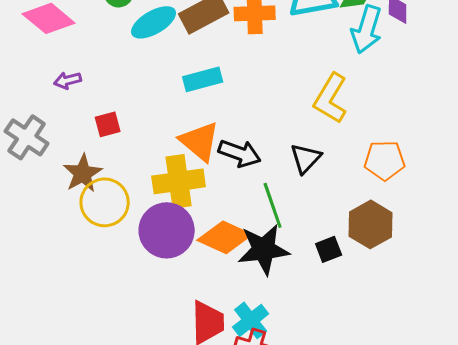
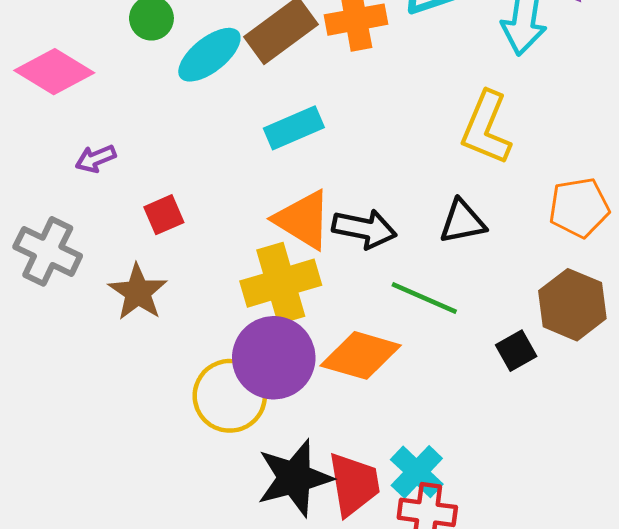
black triangle: (306, 158) -> (463, 222), turned 44
yellow circle: (105, 202) -> (230, 396), moved
green line: (273, 205) -> (424, 298), turned -39
black star: (264, 249) -> (294, 478), moved

